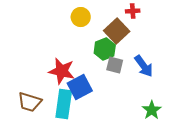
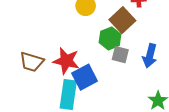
blue arrow: (144, 66) -> (150, 56), turned 50
brown trapezoid: (30, 102) -> (32, 62), moved

